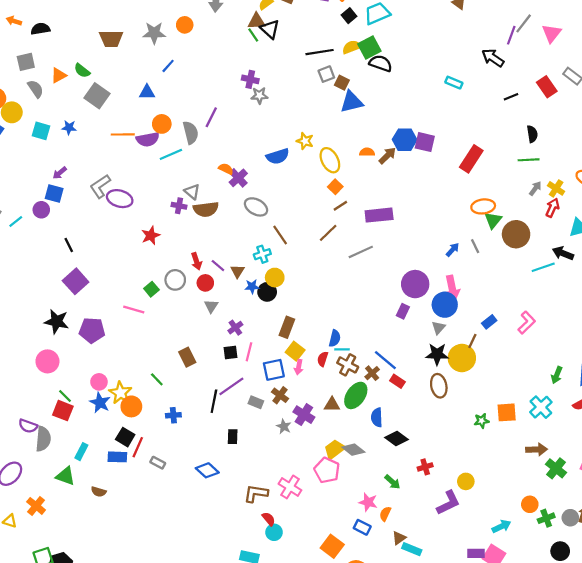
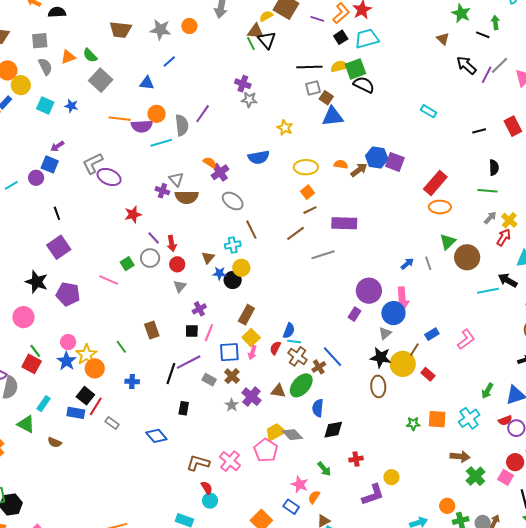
black arrow: (493, 58) -> (466, 65), moved
yellow star: (305, 141) -> (285, 128), moved
yellow ellipse: (330, 160) -> (306, 167), turned -70
orange ellipse: (483, 206) -> (440, 207), moved
purple line: (218, 266) -> (154, 238), moved
red rectangle: (397, 381) -> (428, 374), moved
black diamond: (397, 438) -> (333, 430), turned -55

